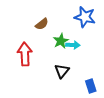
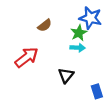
green star: (61, 41) -> (79, 33), moved
red arrow: (25, 54) -> (27, 57), turned 55

